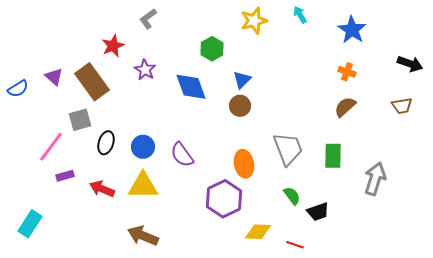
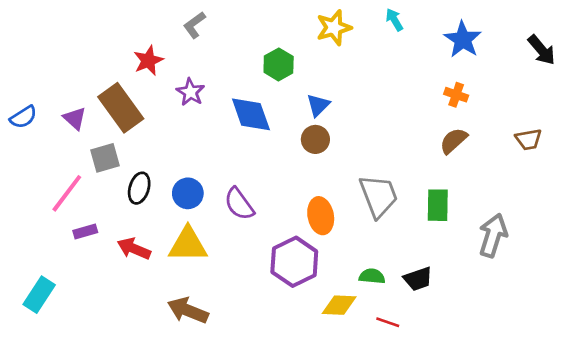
black arrow: (410, 64) -> (542, 50), moved, turned 30
purple triangle: (54, 77) -> (75, 118), moved
green semicircle: (292, 196) -> (372, 276), moved, turned -48

